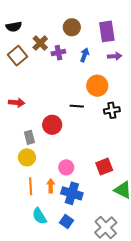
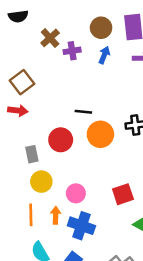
brown circle: (72, 27) -> (101, 28), moved
brown square: (17, 56) -> (22, 82), moved
orange circle: (97, 86) -> (100, 134), moved
black line: (77, 106) -> (83, 112), moved
yellow circle: (27, 157) -> (41, 182), moved

